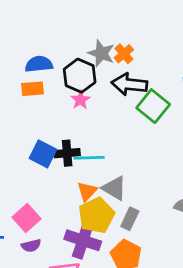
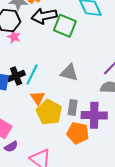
cyan line: (89, 158) -> (32, 74), turned -45
gray triangle: (114, 188) -> (69, 73), moved
purple cross: (83, 240) -> (94, 115), moved

